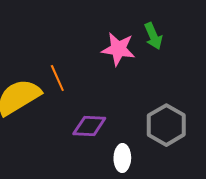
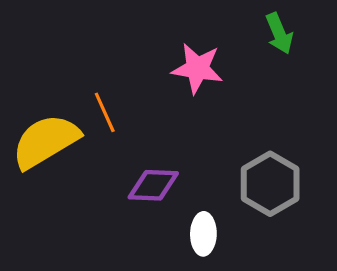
green arrow: (153, 36) -> (279, 33), moved

